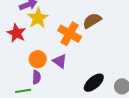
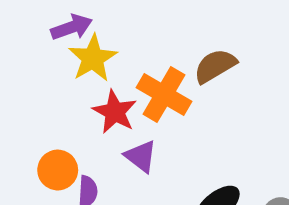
red star: (16, 33) -> (115, 112), moved
orange circle: (38, 59) -> (58, 170), moved

